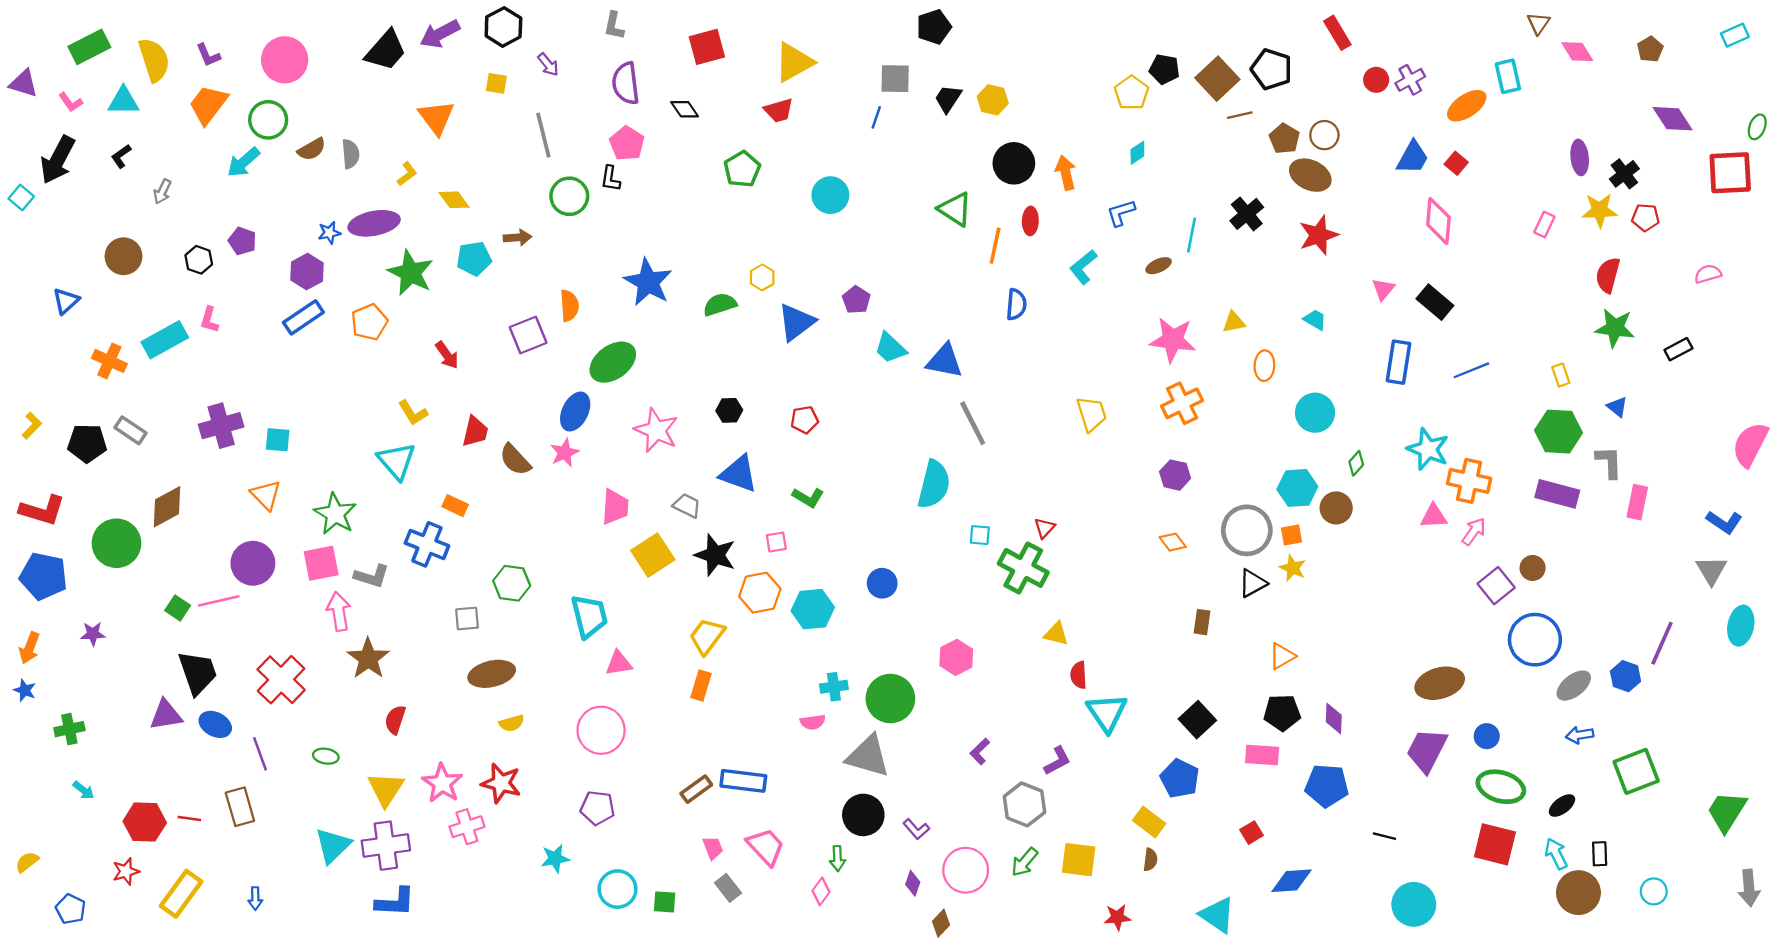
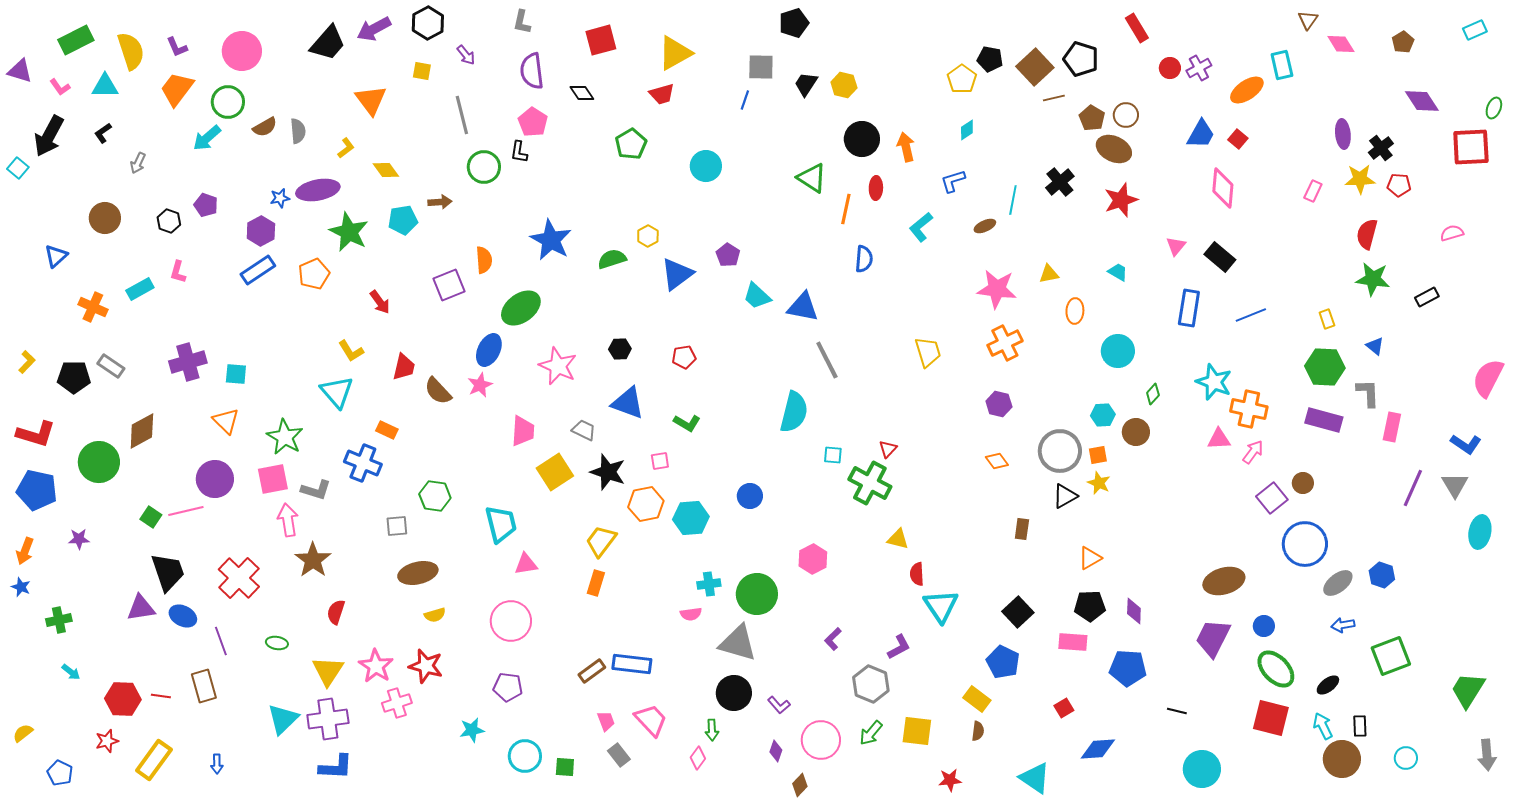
cyan rectangle: (165, 340) -> (140, 289), size x0.7
cyan hexagon: (1297, 488) -> (1103, 415), size x0.7
purple line: (1662, 643) -> (1413, 488), moved
green ellipse: (1501, 787) -> (1276, 669), turned 30

